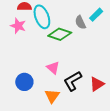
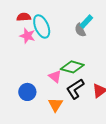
cyan rectangle: (96, 15) -> (86, 22), moved
pink star: (18, 26) -> (27, 36), moved
green diamond: (60, 34) -> (72, 67), moved

